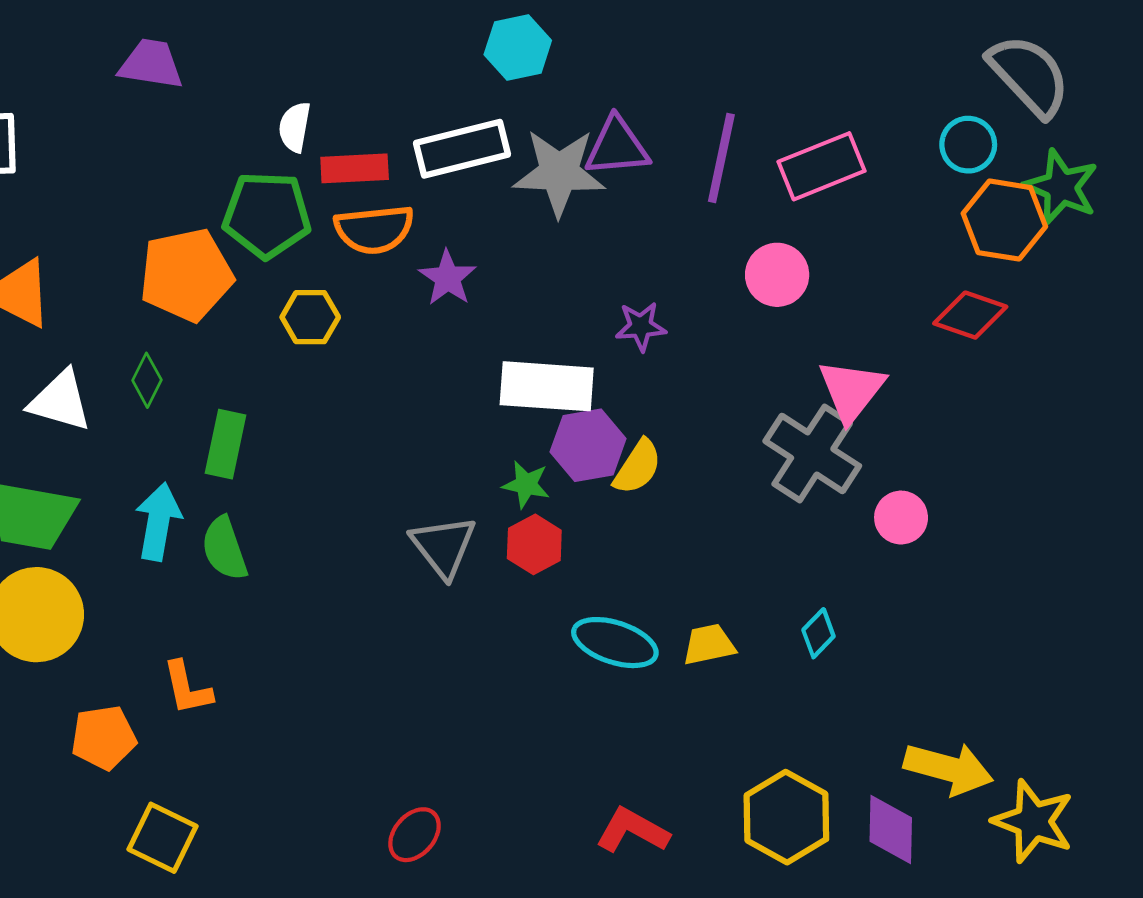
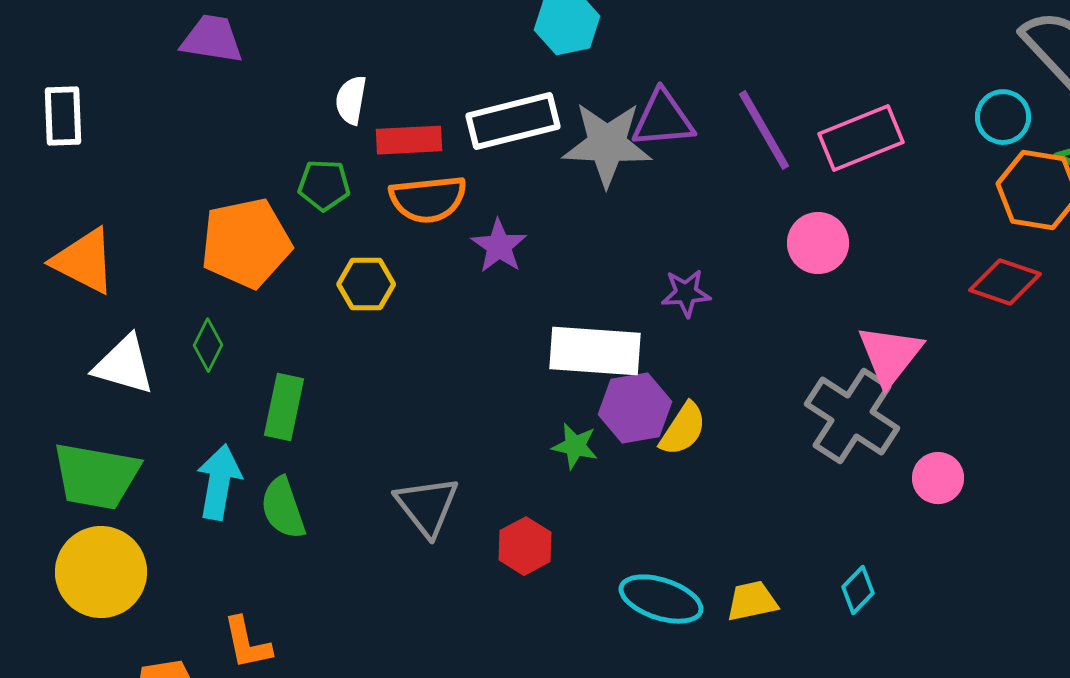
purple line: (721, 158) -> (764, 130), turned -42
green pentagon: (267, 215) -> (324, 185), size x0.6
red hexagon: (534, 544) -> (525, 546), moved
gray triangle: (443, 546) -> (427, 506), moved

